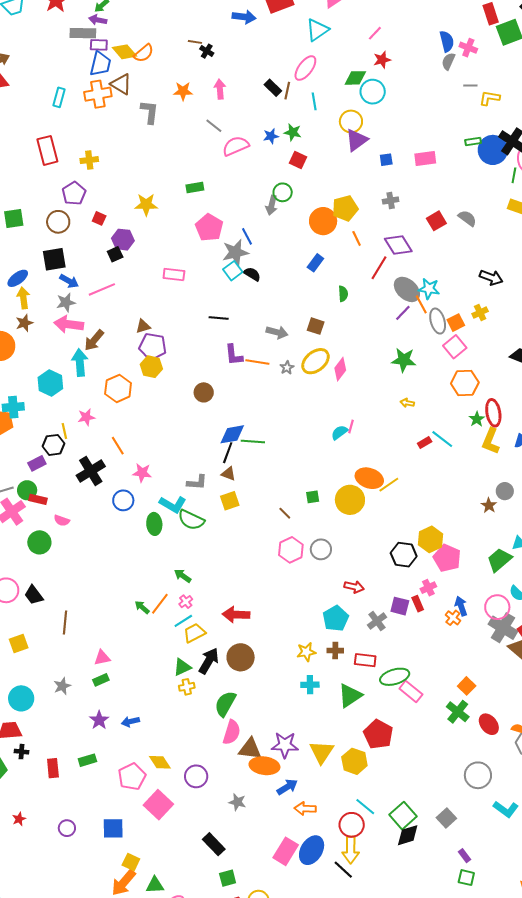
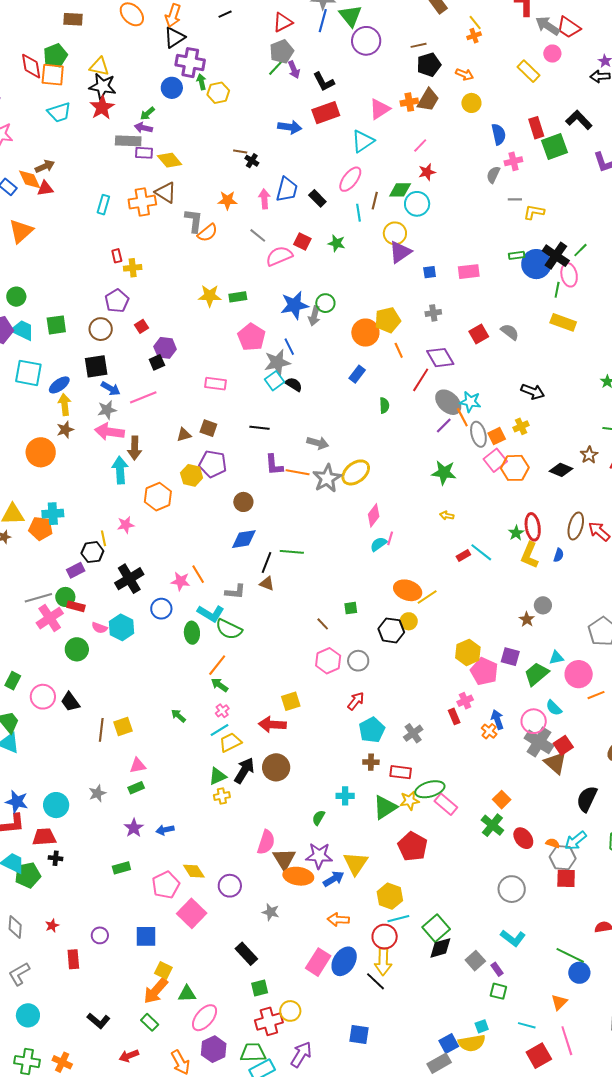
blue semicircle: (447, 41) -> (499, 134), moved
pink cross: (468, 48) -> (513, 161), turned -36
orange semicircle: (144, 53) -> (208, 233), moved
blue trapezoid: (100, 64) -> (287, 189), moved
brown line: (287, 91) -> (375, 201), moved
blue star: (271, 136) -> (294, 305), moved, size x1.8
red rectangle: (47, 150) -> (117, 256), moved, size x0.5
red square: (298, 160) -> (302, 241), moved
yellow star: (146, 205) -> (210, 296), moved
red square: (99, 218) -> (142, 326), turned 32
brown square: (316, 326) -> (208, 428), moved
brown arrow: (94, 340) -> (135, 448), turned -40
purple pentagon: (153, 346) -> (213, 464), moved
gray star: (287, 368) -> (327, 478), size x2.0
pink diamond: (340, 369) -> (374, 515), moved
cyan hexagon: (50, 383) -> (121, 627), moved
orange hexagon: (465, 383) -> (515, 468), moved
blue diamond: (232, 434) -> (244, 539), moved
orange line: (118, 446) -> (198, 574), moved
yellow circle: (350, 500) -> (409, 621), moved, size x0.6
yellow square: (230, 501) -> (291, 701), moved
black hexagon: (404, 555) -> (391, 630), moved
red arrow: (354, 587) -> (356, 701), moved, turned -66
orange line: (160, 604) -> (217, 665), moved
purple square: (400, 606) -> (510, 657), moved
yellow square: (19, 643) -> (123, 726), moved
yellow star: (306, 652) -> (410, 801), moved
green semicircle: (225, 704) -> (319, 818), moved, size x0.6
brown triangle: (250, 749) -> (284, 859), turned 50
yellow hexagon: (354, 761) -> (390, 896), moved
red rectangle: (53, 768) -> (73, 959), moved
blue arrow: (287, 787) -> (334, 879), moved
cyan line: (365, 807) -> (398, 919), turned -55
cyan L-shape: (506, 809) -> (513, 938), moved
gray square: (446, 818) -> (475, 961), moved

